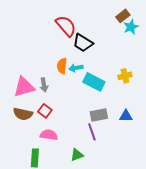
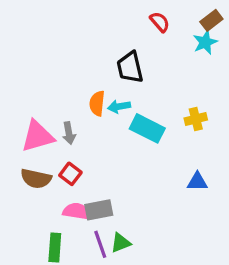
brown rectangle: (123, 16) -> (211, 20), moved
red semicircle: (66, 26) -> (160, 22), moved, size x0.6
black trapezoid: (83, 43) -> (130, 67), turned 45
gray rectangle: (99, 115) -> (99, 210), moved
purple line: (92, 132) -> (100, 244), moved

